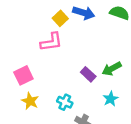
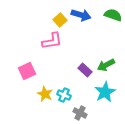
cyan star: (111, 99) -> (105, 92), size x1.5
yellow star: (30, 101) -> (45, 94), moved

